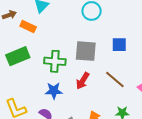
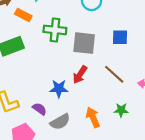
green cross: (55, 61) -> (55, 30), moved
blue star: (54, 91) -> (59, 89), moved

